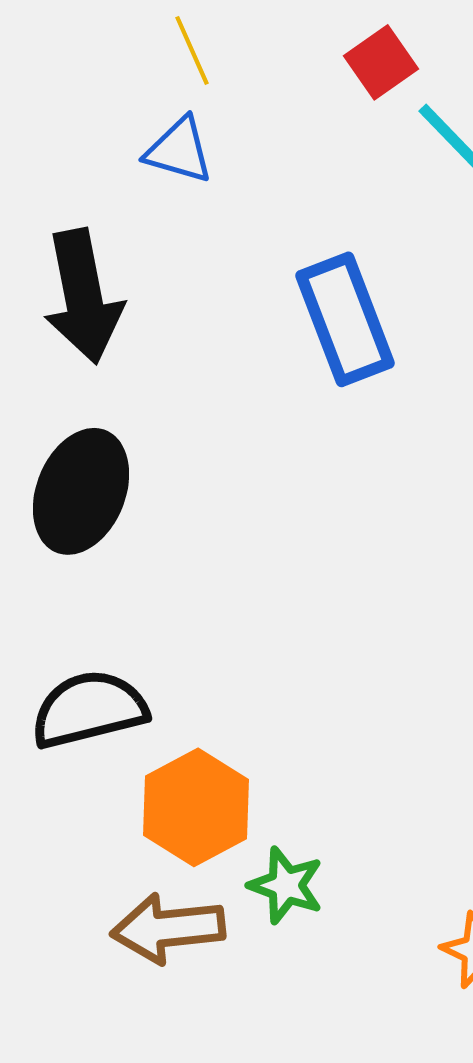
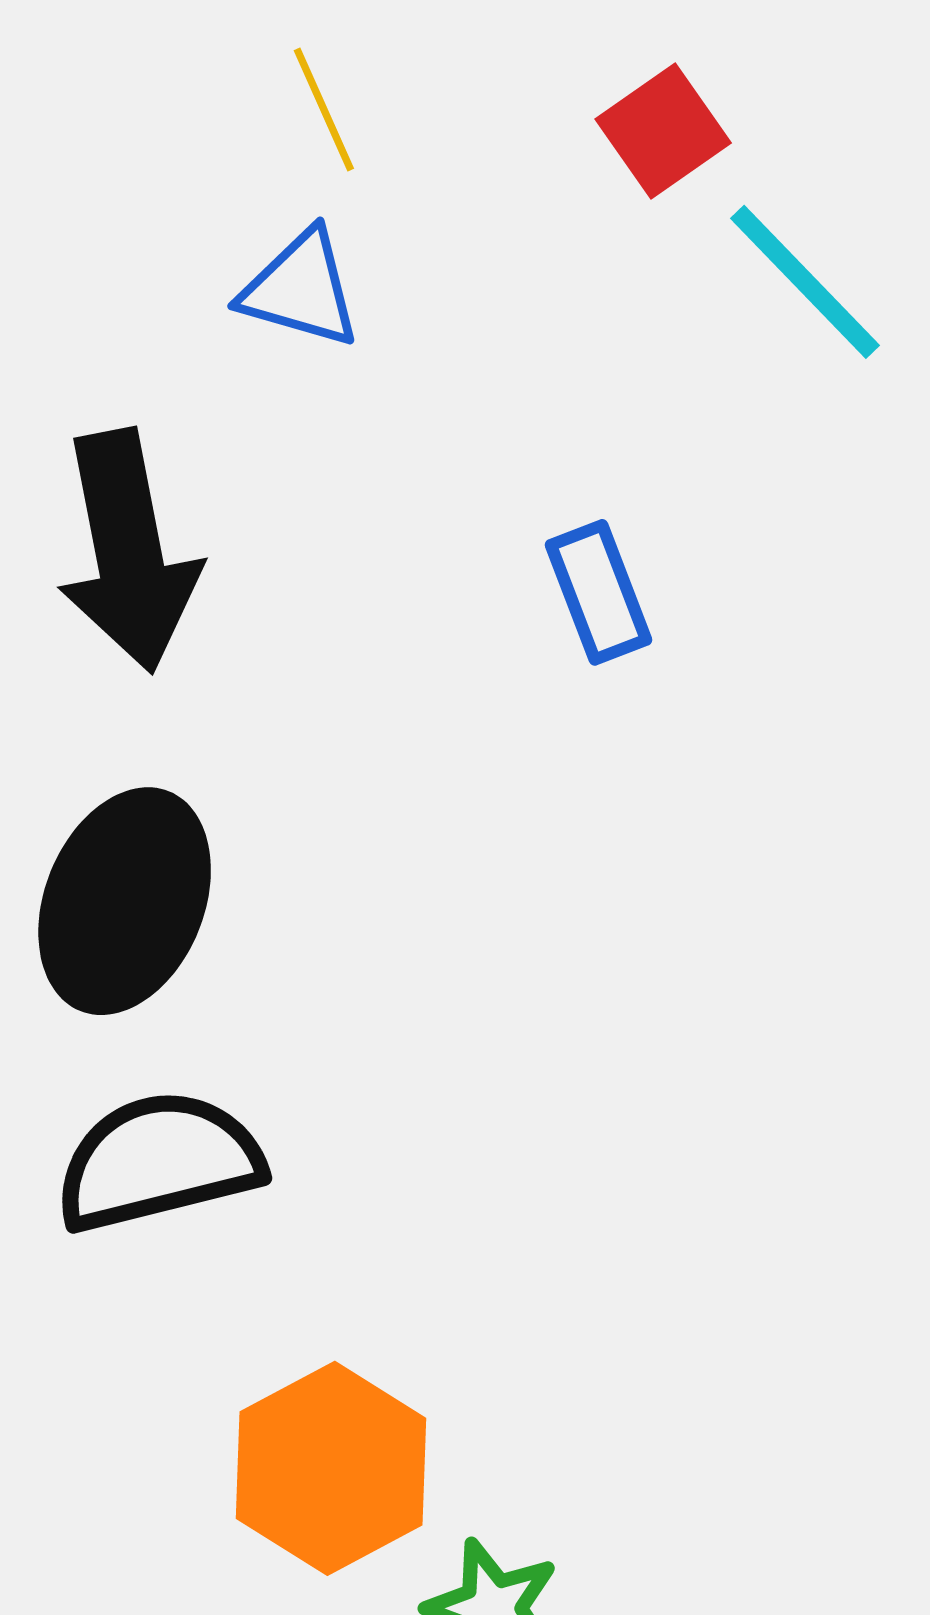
blue rectangle: (345, 319) -> (599, 592), size x0.6
black semicircle: (89, 709) -> (159, 1161), moved

